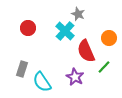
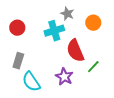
cyan cross: (65, 31) -> (54, 31), turned 30
orange circle: (109, 38) -> (93, 23), moved
gray rectangle: (22, 69) -> (18, 61), moved

